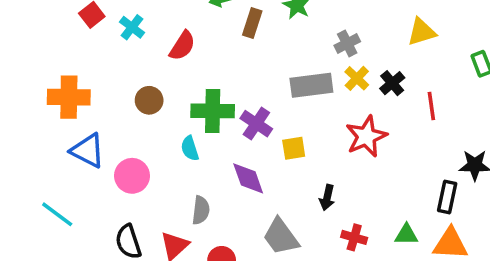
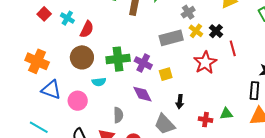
red semicircle: (182, 46) -> (87, 29), moved
orange cross: (69, 97) -> (37, 61), turned 30
brown circle: (149, 100) -> (82, 57), size x1.5
red line: (431, 106) -> (233, 48), moved
cyan semicircle: (190, 148) -> (99, 82), moved, turned -72
black arrow: (327, 198) -> (180, 102), moved
green triangle: (406, 235) -> (226, 114), moved

